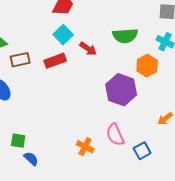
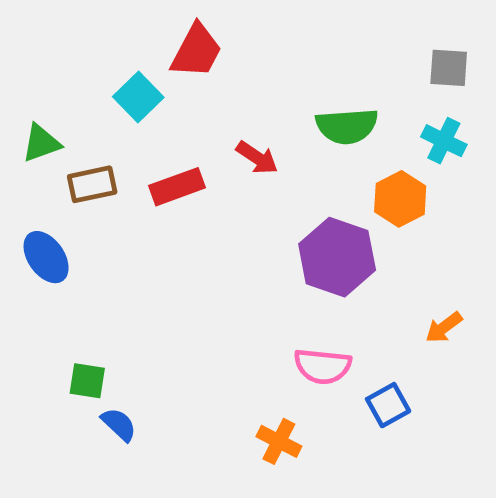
cyan square: (63, 35) -> (138, 97), moved
pink semicircle: (115, 135) -> (323, 366), turned -60
orange cross: (85, 147) -> (279, 441), moved

